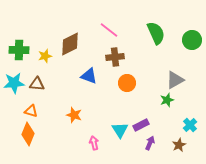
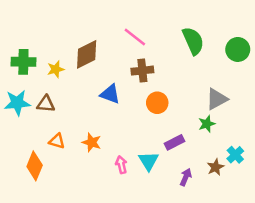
orange triangle: (31, 111) -> (57, 141), moved
purple rectangle: (141, 125) -> (175, 142), moved
pink arrow: (94, 143) -> (121, 165), moved
brown star: (179, 145) -> (215, 167), moved

